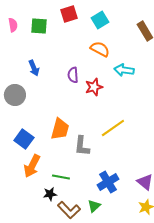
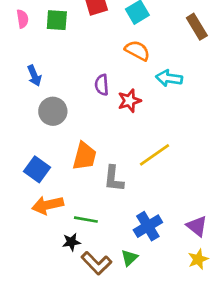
blue arrow: (34, 68) -> (34, 76), moved
gray circle: (15, 95) -> (53, 111), moved
orange arrow: (32, 166) -> (48, 205), turned 50

